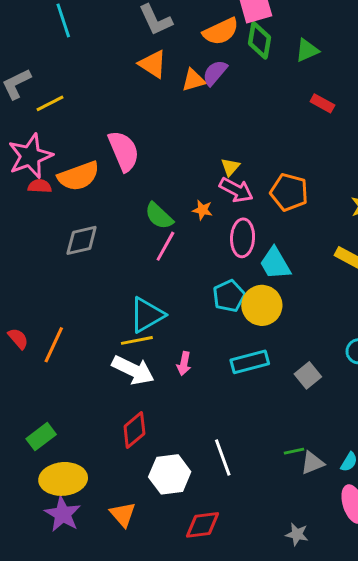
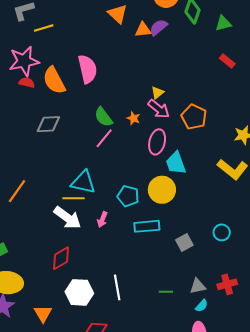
orange semicircle: (79, 176) -> (54, 80), turned 72
cyan pentagon: (229, 296) -> (128, 196), moved, turned 30
cyan triangle: (147, 315) -> (83, 182), turned 32
gray triangle: (312, 463) -> (198, 286), moved

